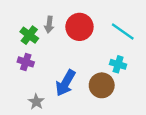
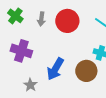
green cross: (29, 35) -> (15, 16), moved
purple cross: (26, 62) -> (21, 51), size x1.5

